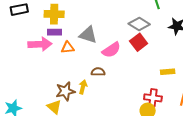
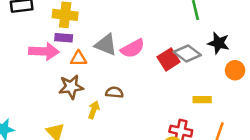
gray diamond: (139, 24) -> (187, 53), moved
pink semicircle: (111, 50) -> (133, 48), moved
brown star: (65, 91) -> (71, 87), moved

